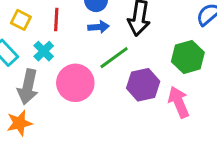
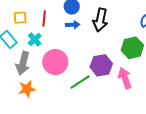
yellow square: (21, 20) -> (20, 18), turned -32
green line: (114, 58) -> (80, 82), moved
orange star: (19, 123) -> (27, 89), moved

